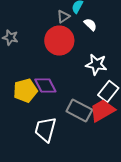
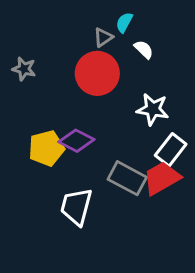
purple diamond: (45, 86) -> (76, 141), turned -35

